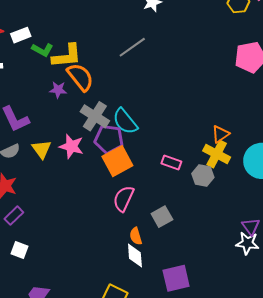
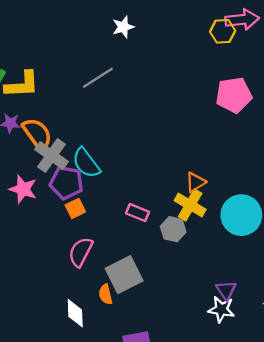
orange semicircle: (80, 77) -> (37, 134), moved
orange square: (117, 161) -> (75, 208), size x0.6
gray square: (162, 217) -> (124, 275), size x1.5
orange semicircle: (136, 236) -> (106, 294), moved
white diamond: (135, 256) -> (75, 313), moved

